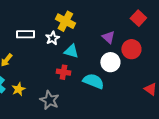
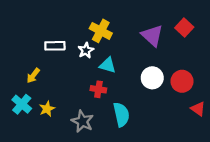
purple triangle: (108, 37) -> (152, 35), moved, size x1.5
red circle: (131, 49) -> (182, 81), moved
cyan semicircle: (93, 81) -> (121, 114), moved, turned 55

